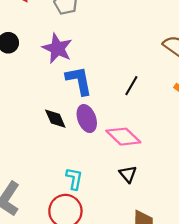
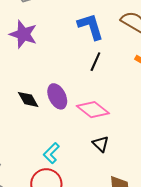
blue L-shape: (79, 81) -> (91, 26), moved
cyan L-shape: (74, 179) -> (51, 153), turned -140

